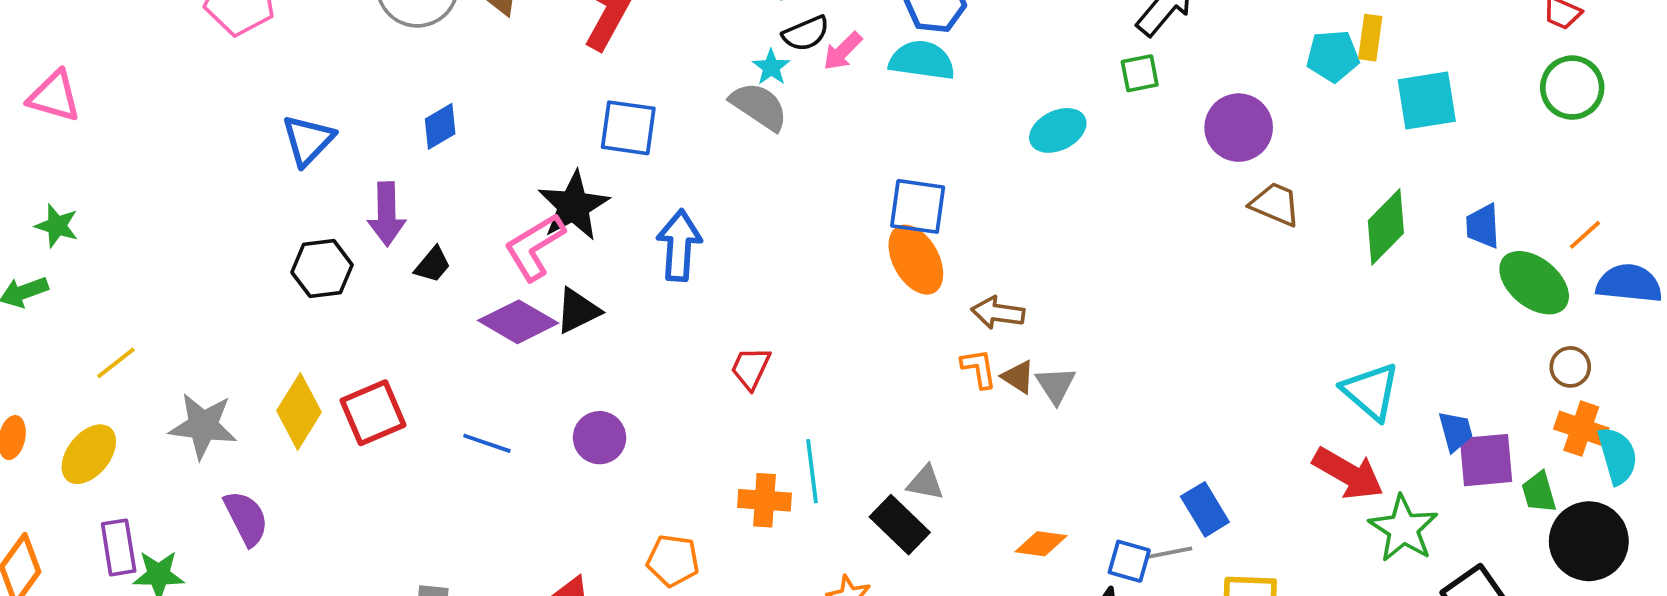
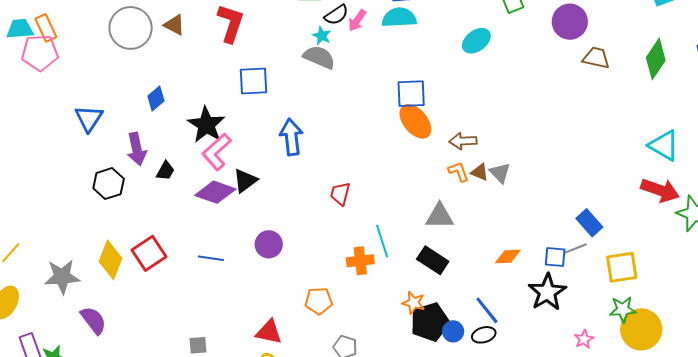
black star: (573, 206) -> (206, 125), moved
gray triangle: (925, 483) -> (440, 216), moved, size x1.4

